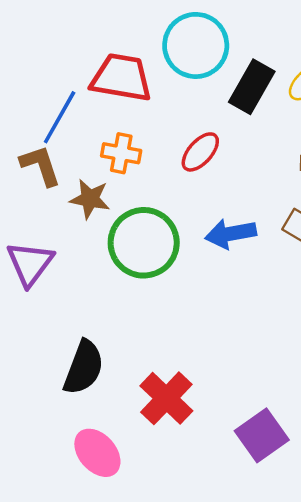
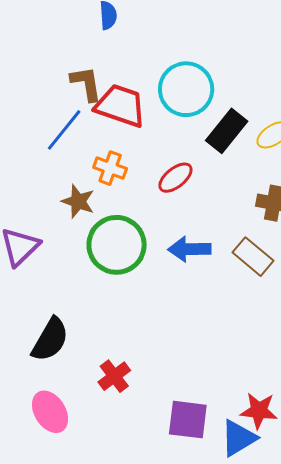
brown L-shape: (40, 165) -> (86, 84), moved
red cross: (166, 398) -> (114, 376), size x0.7
purple square: (262, 435) -> (188, 420), turned 33

